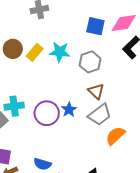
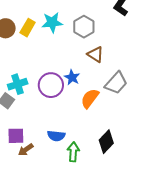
gray trapezoid: (100, 115) -> (116, 83), moved
orange semicircle: (115, 136) -> (90, 98), moved

